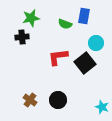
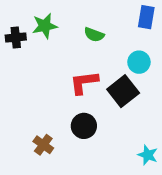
blue rectangle: (84, 16) -> (146, 17), moved
black cross: (22, 37) -> (16, 37), moved
black circle: (58, 100) -> (84, 126), moved

